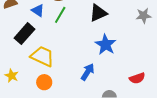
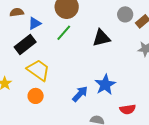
blue triangle: (38, 11) -> (35, 23), moved, turned 48
blue star: (106, 45) -> (105, 85), moved

